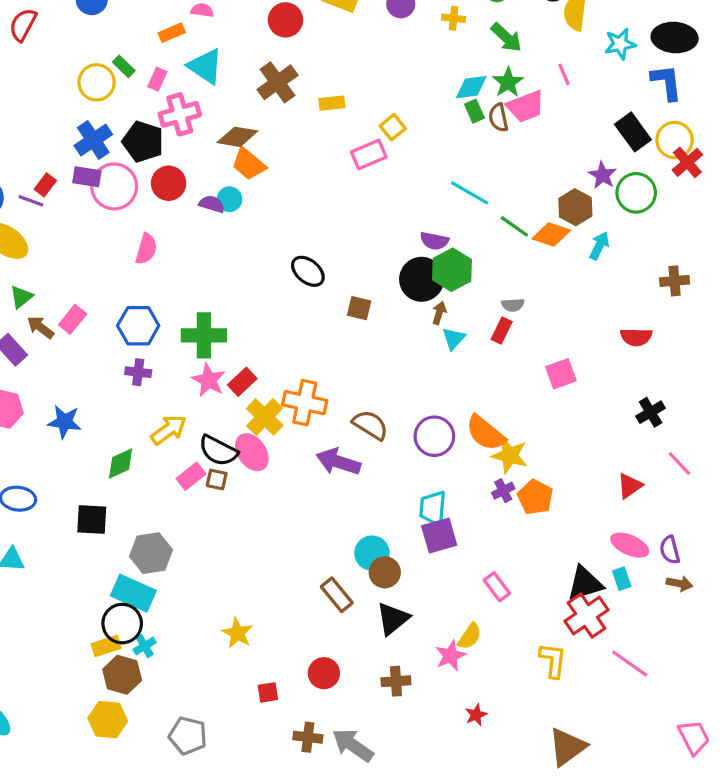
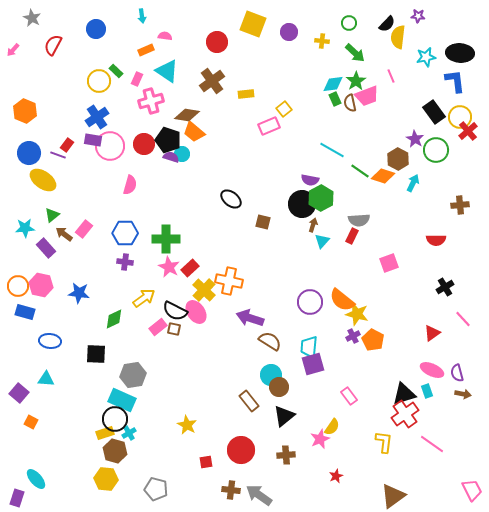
black pentagon: (143, 142) -> (168, 140), moved
gray semicircle: (513, 305) -> (359, 220), size x1.5
brown semicircle: (370, 425) -> (270, 341), moved
red circle: (324, 673) -> (241, 450), size x1.4

